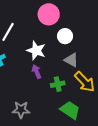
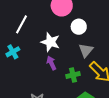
gray triangle: (71, 60) -> (86, 50), turned 42

